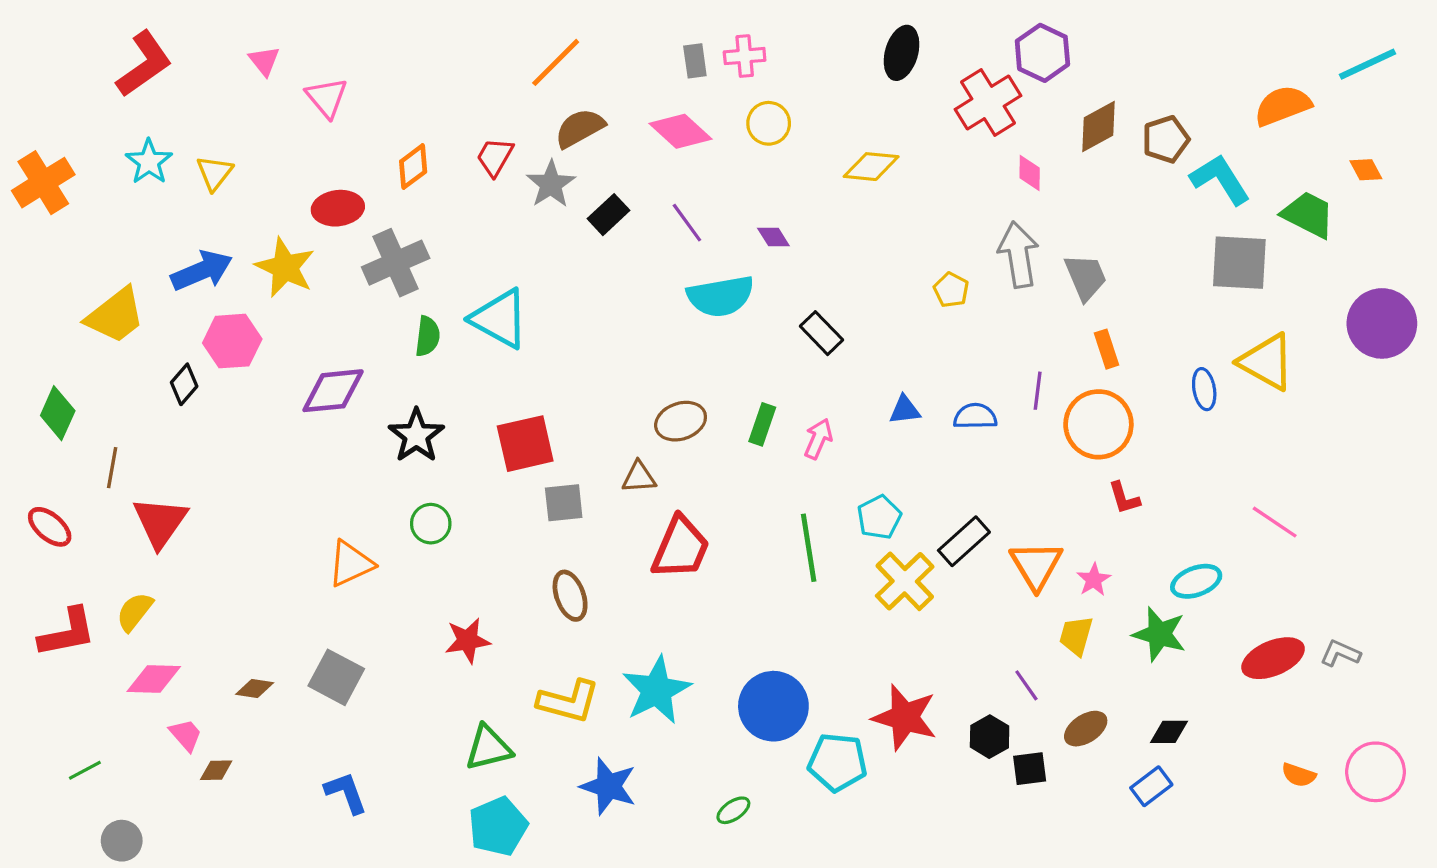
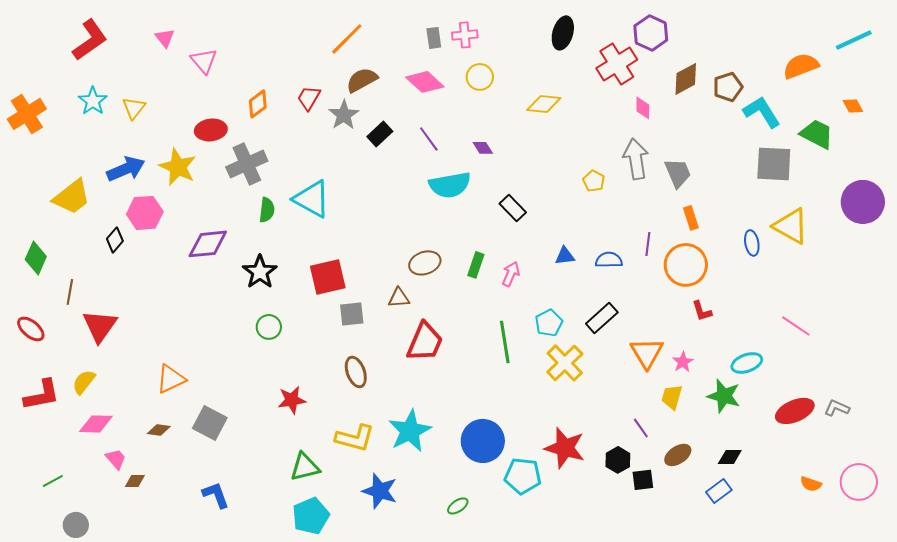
black rectangle: (964, 541) -> (602, 318), moved
orange triangle: (351, 564) -> (171, 379), moved

